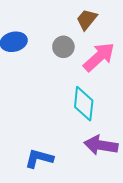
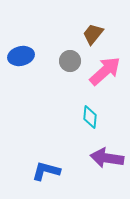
cyan diamond: (84, 104) -> (90, 117), size x0.7

